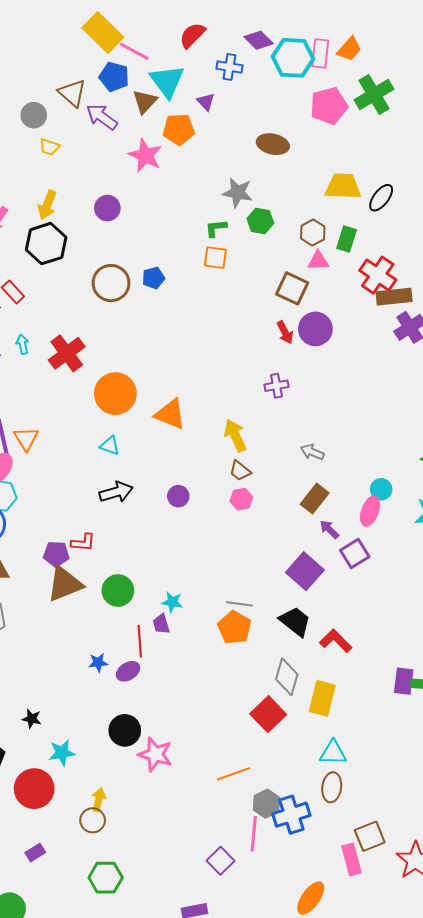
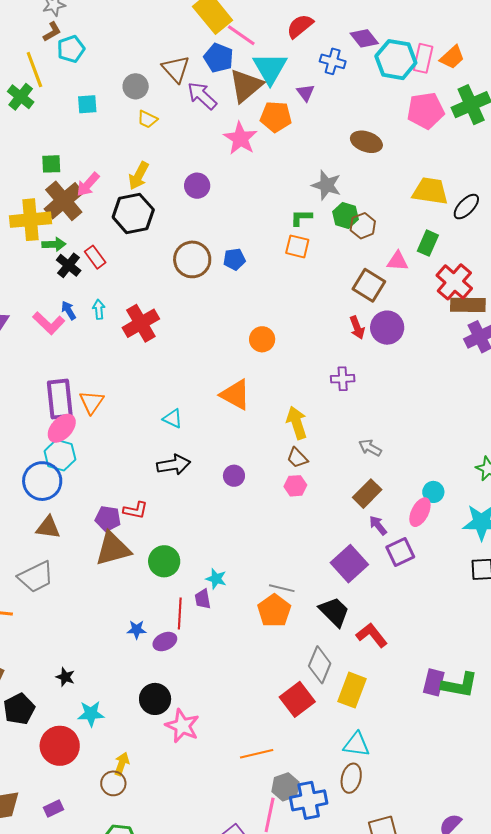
brown triangle: (145, 102) -> (246, 86), size x1.4
brown hexagon: (313, 233) -> (363, 226), moved
orange circle: (115, 394) -> (262, 339), moved, size x0.6

